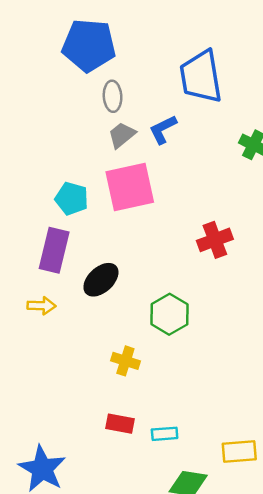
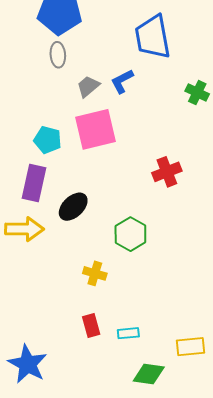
gray ellipse: (113, 96) -> (58, 55), moved
yellow arrow: (41, 306) -> (24, 229), size x1.6
red rectangle: (120, 424) -> (91, 325), turned 65

